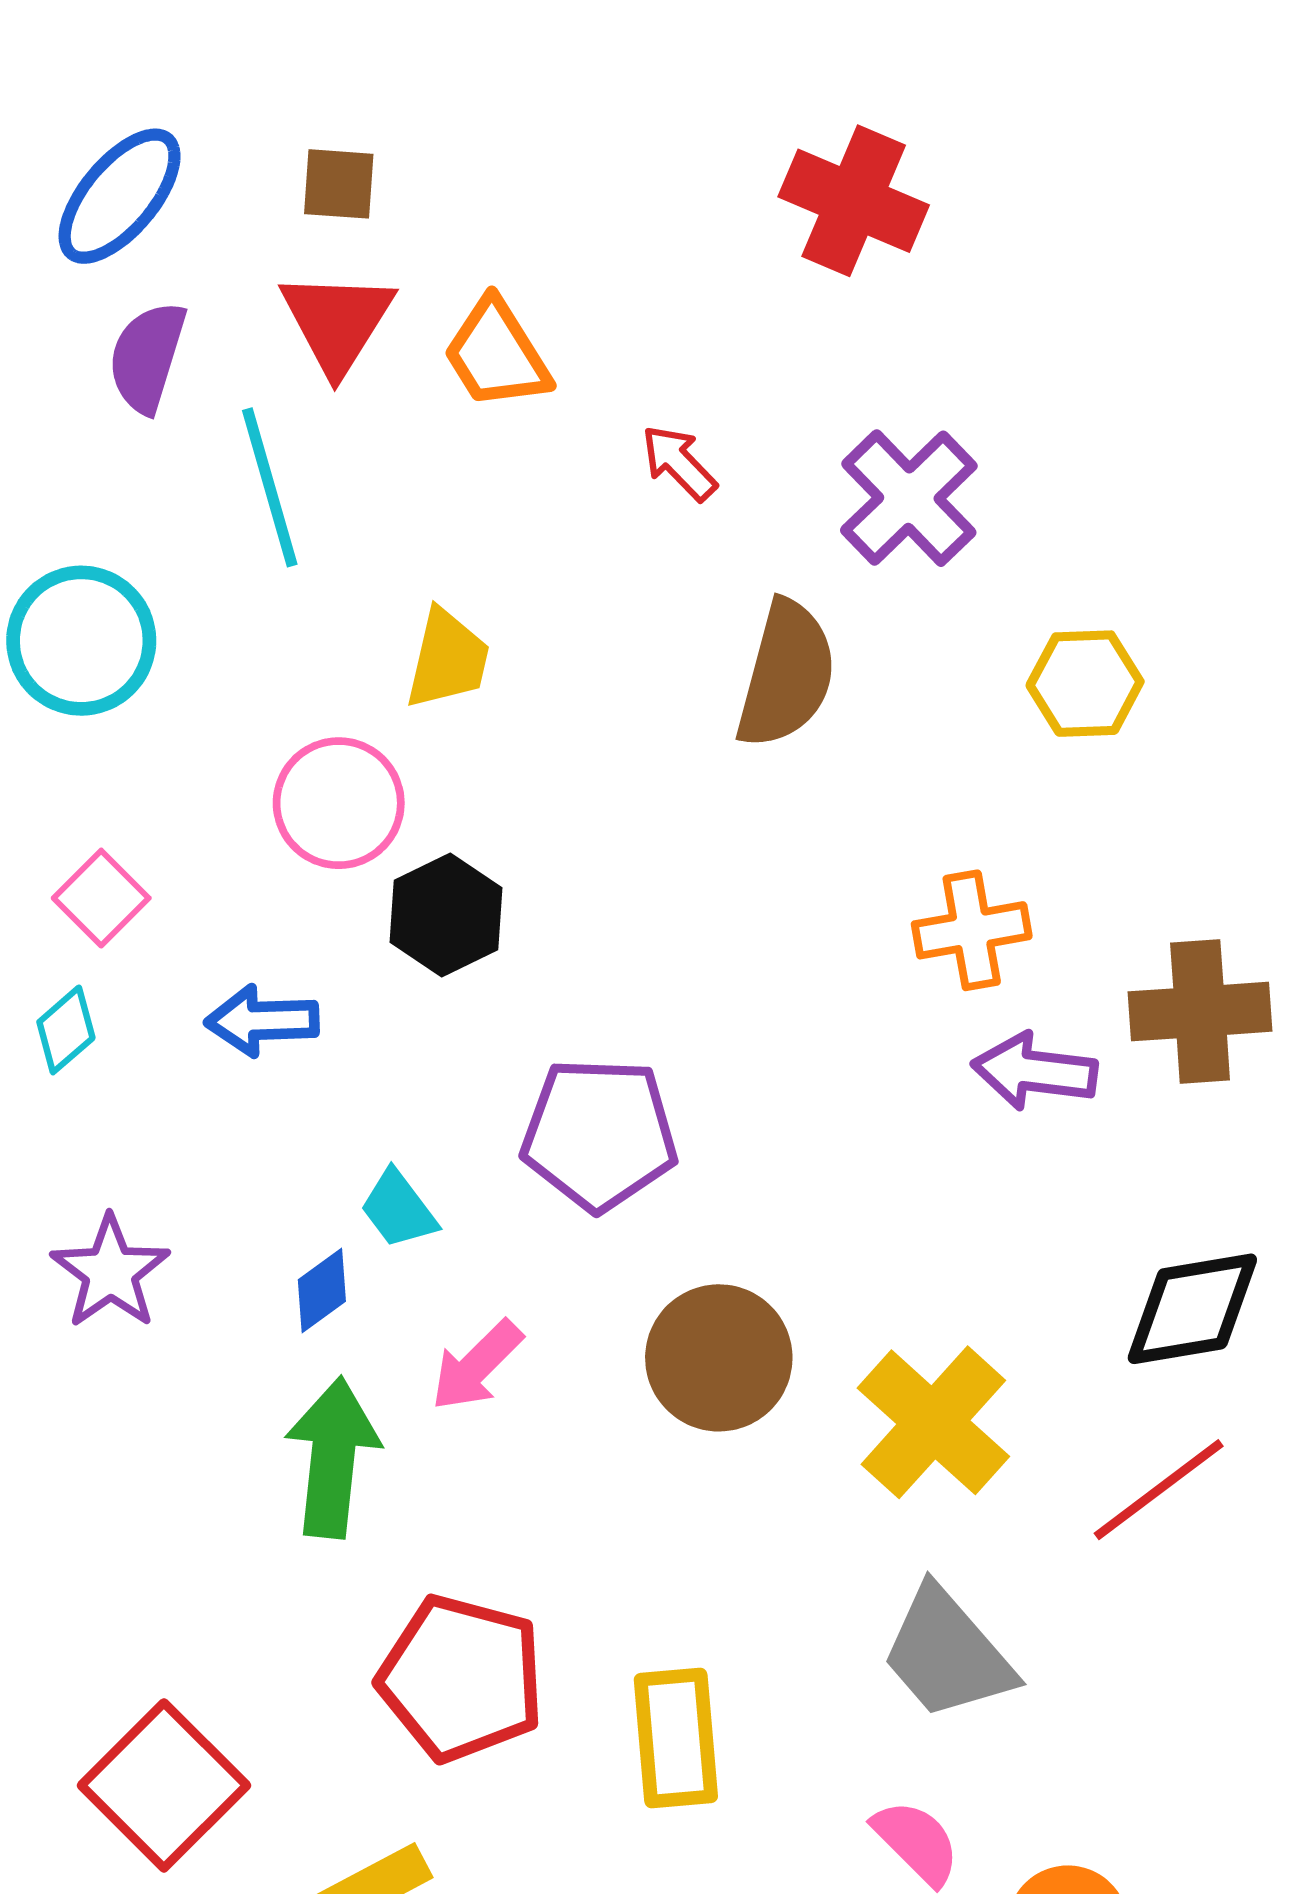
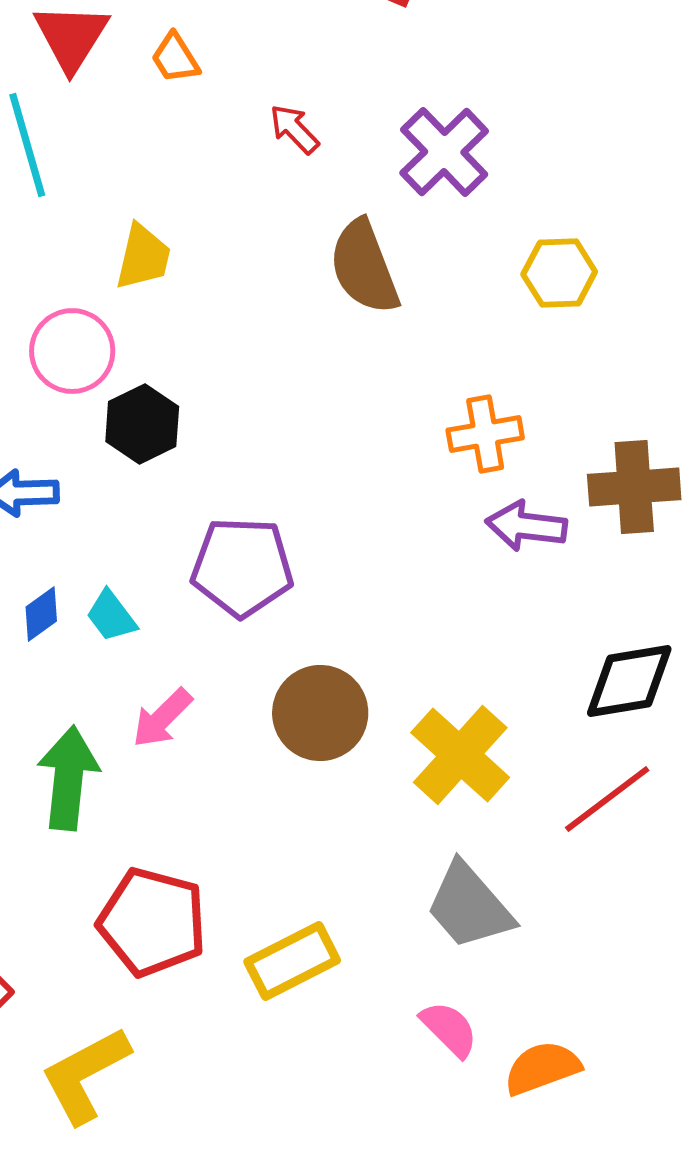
orange trapezoid: (497, 354) -> (175, 58), size x0.7
brown semicircle: (786, 674) -> (364, 267), turned 144
blue diamond: (322, 1290) -> (41, 614), moved
yellow rectangle: (676, 1738) -> (292, 961), turned 68

